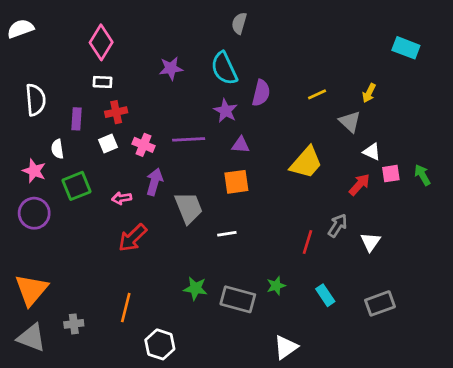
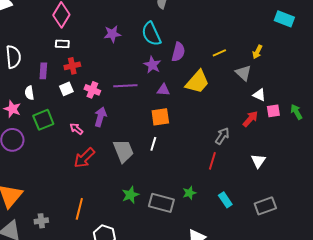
yellow trapezoid: (306, 163) -> (197, 82), moved
pink arrow: (122, 198) -> (76, 129), turned 48
gray trapezoid: (189, 208) -> (123, 151), moved
gray arrow: (338, 226) -> (222, 136), moved
white line: (227, 234) -> (153, 144), moved, turned -64
green star: (195, 288) -> (130, 195), turned -30

